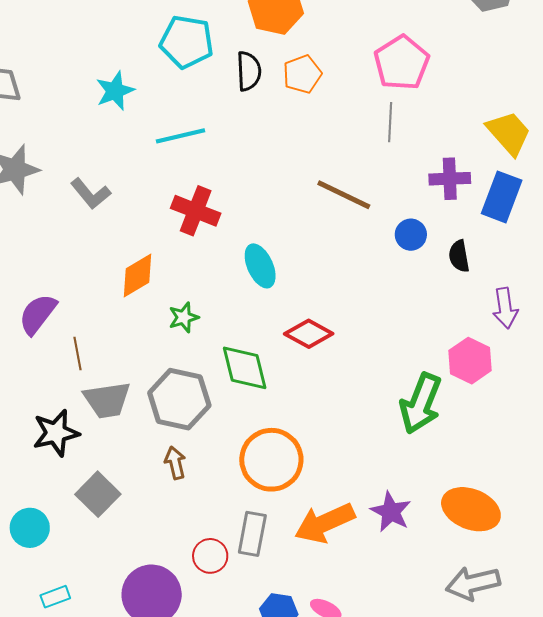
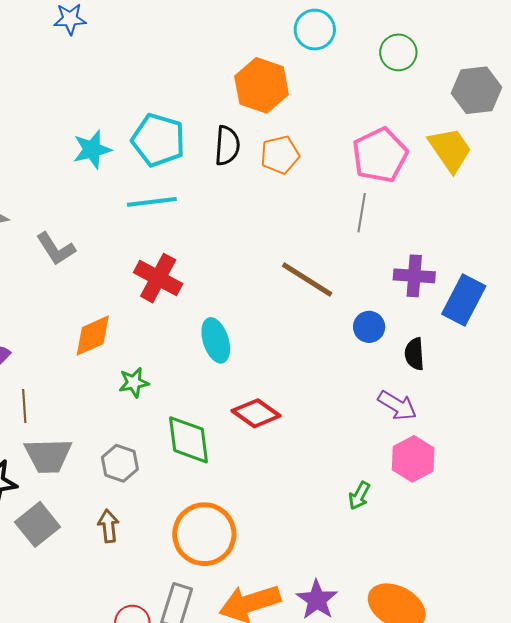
cyan pentagon: (187, 42) -> (158, 140), moved
yellow trapezoid: (509, 133) -> (450, 150), moved
purple arrow: (505, 308) -> (397, 406), moved, turned -57
gray hexagon: (179, 399) -> (120, 463), size x0.6
green arrow: (421, 403) -> (359, 496), size x0.5
gray square: (98, 494) -> (38, 524), moved

